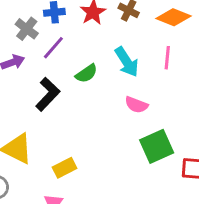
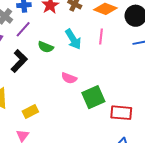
green semicircle: (86, 73) -> (46, 47), turned 56
pink semicircle: (136, 105) -> (69, 78), moved

